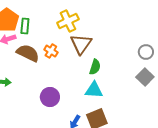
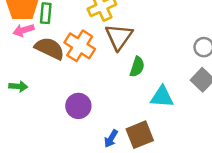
orange cross: (51, 51) -> (80, 46), size x1.6
cyan triangle: (94, 90) -> (162, 97), moved

